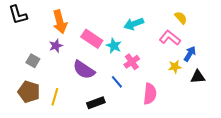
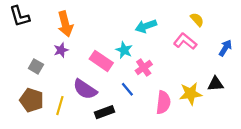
pink rectangle: (92, 39) -> (101, 61), moved
blue arrow: (190, 54) -> (225, 48), moved
yellow star: (175, 67) -> (191, 94), moved, size x1.5
purple semicircle: (84, 70) -> (85, 89), moved

